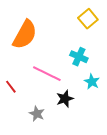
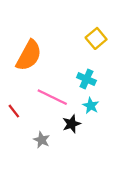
cyan star: (92, 82) -> (91, 106), moved

